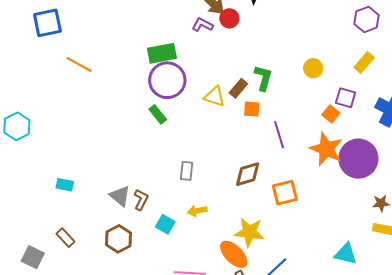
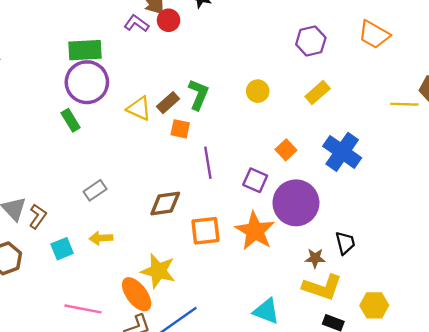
purple hexagon: (366, 19) -> (311, 41), moved
purple square: (346, 98) -> (255, 180), moved
orange square: (331, 114) -> (286, 150), moved
orange star: (326, 149) -> (255, 231), moved
gray rectangle: (187, 171) -> (95, 190), turned 42
cyan square: (165, 224) -> (62, 249), turned 30

